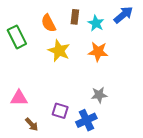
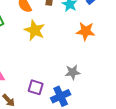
orange star: (98, 52) -> (86, 31), moved

